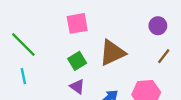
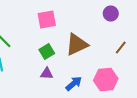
purple circle: (158, 26) -> (111, 14), moved
purple triangle: (77, 87) -> (47, 74), turned -32

